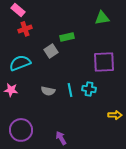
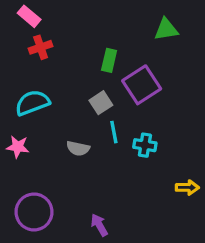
green rectangle: (67, 37) -> (109, 60), turned -64
gray square: (51, 51) -> (101, 103), moved
purple square: (104, 62) -> (142, 85), moved, turned -30
cyan line: (70, 90) -> (114, 132), moved

